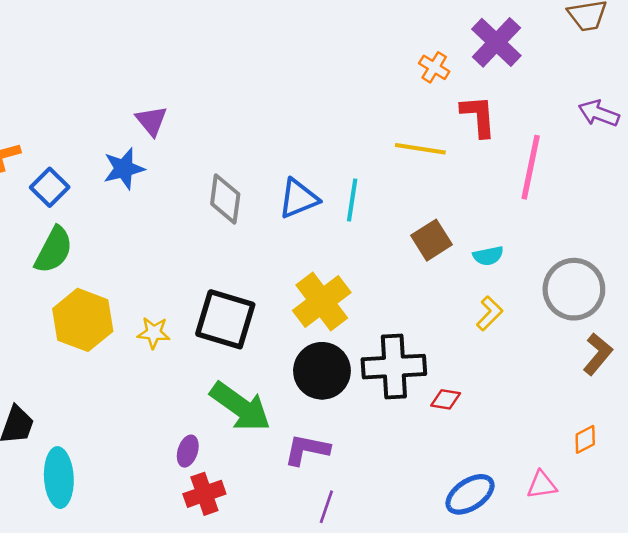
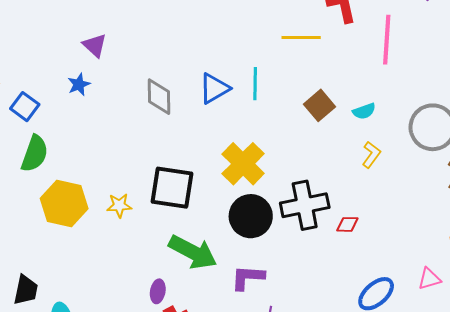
blue star: (124, 169) -> (79, 84), size x0.7

